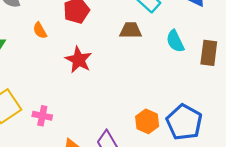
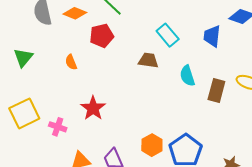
orange semicircle: (40, 30) -> (71, 62), moved
red star: (79, 60) -> (93, 108), moved

